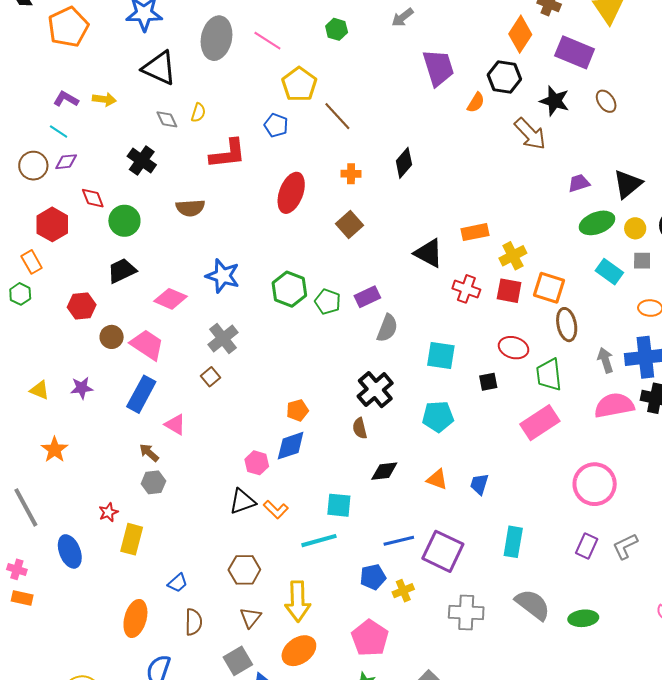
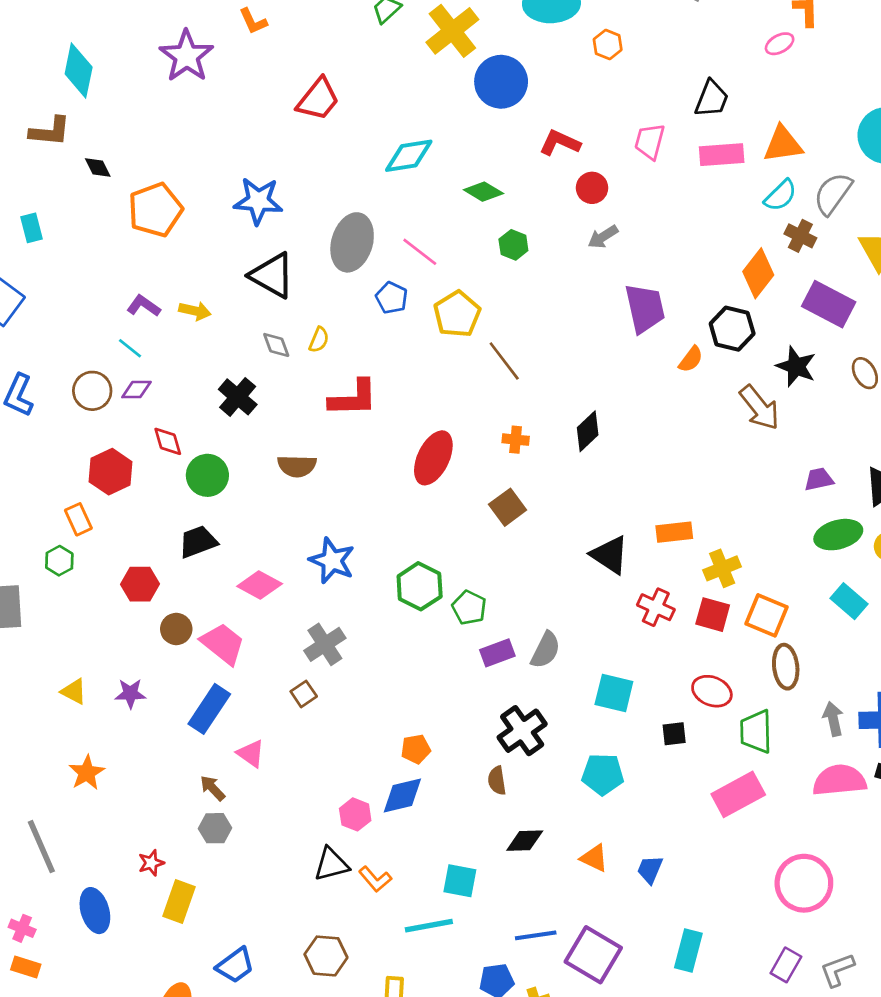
blue pentagon: (276, 125) -> (392, 298), moved
purple rectangle: (367, 297) -> (497, 653), moved
blue trapezoid: (178, 583) -> (235, 965), size x1.4

